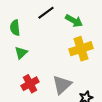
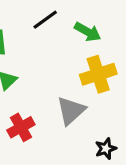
gray triangle: (62, 85) -> (71, 111), moved

